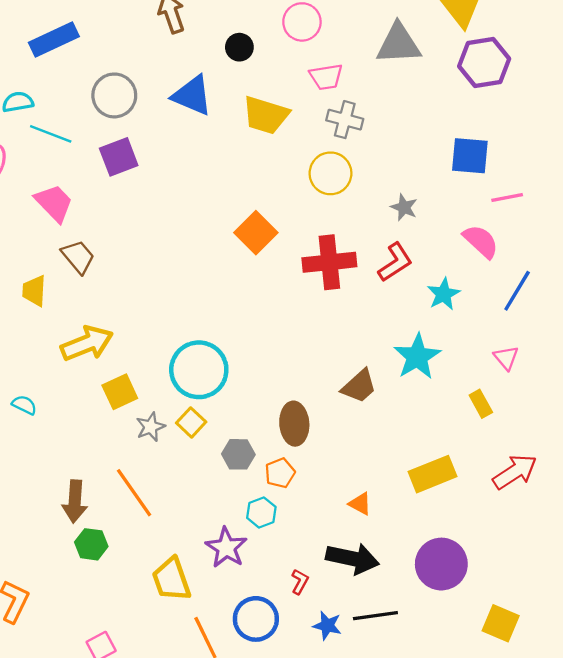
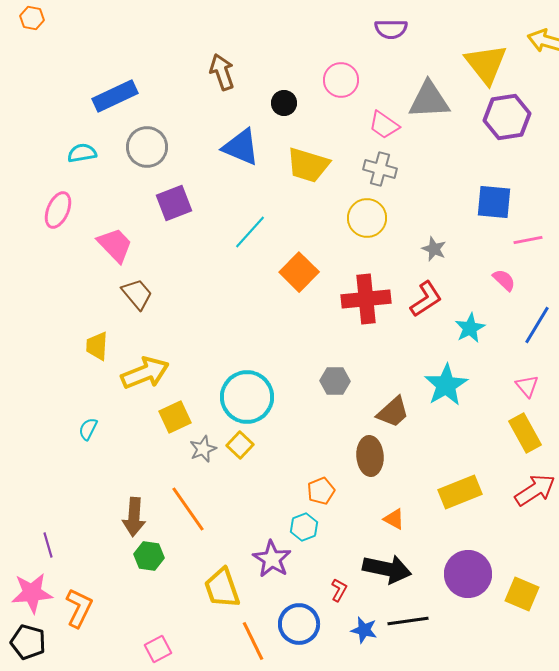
pink trapezoid: (326, 77) -> (384, 125), moved, turned 44
gray circle: (114, 95) -> (147, 147), moved
cyan line: (51, 134) -> (250, 232), moved, turned -69
pink semicircle: (481, 241) -> (504, 280), size x0.7
yellow trapezoid: (34, 291) -> (97, 346), moved
yellow rectangle: (481, 404) -> (525, 433), moved, size x1.5
cyan semicircle: (24, 405) -> (88, 429), turned -90
brown ellipse: (294, 424) -> (370, 456), moved
gray hexagon: (238, 454) -> (335, 381), moved
yellow square: (501, 623) -> (522, 594), moved

